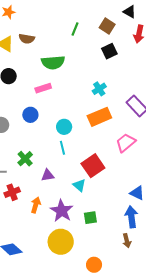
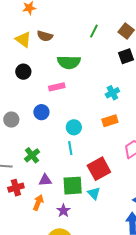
orange rectangle: (99, 117) -> (110, 121), size x0.7
purple triangle: (48, 175) -> (45, 180), moved
cyan triangle: (79, 185) -> (94, 193), moved
purple star: (62, 211) -> (63, 211), size x0.6
green square: (90, 218) -> (73, 186), moved, size x1.5

